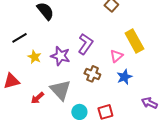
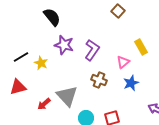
black line: (19, 38) -> (21, 57), moved
yellow rectangle: (134, 41) -> (141, 47), size x0.7
purple star: (60, 56) -> (64, 45), moved

